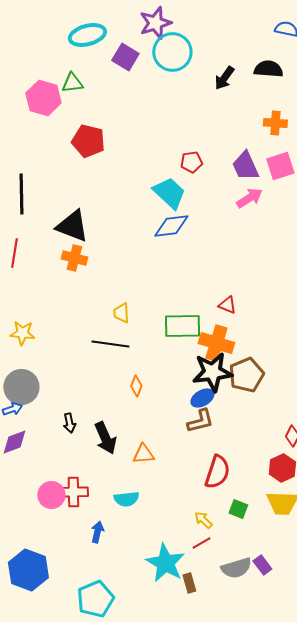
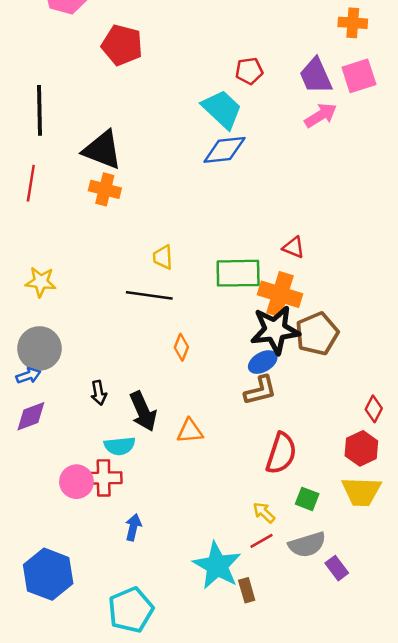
cyan semicircle: (126, 499) -> (120, 446), moved
gray semicircle: (236, 568) -> (307, 545), moved

